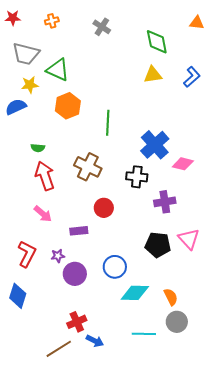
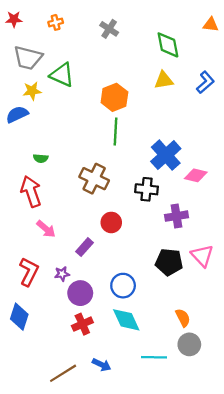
orange hexagon: (68, 106) -> (114, 97), moved
red arrow: (45, 176) -> (31, 191), moved
purple rectangle: (79, 231) -> (85, 247), turned -42
cyan diamond: (135, 293) -> (126, 320), moved, turned 64
red cross: (77, 322) -> (82, 324), moved

